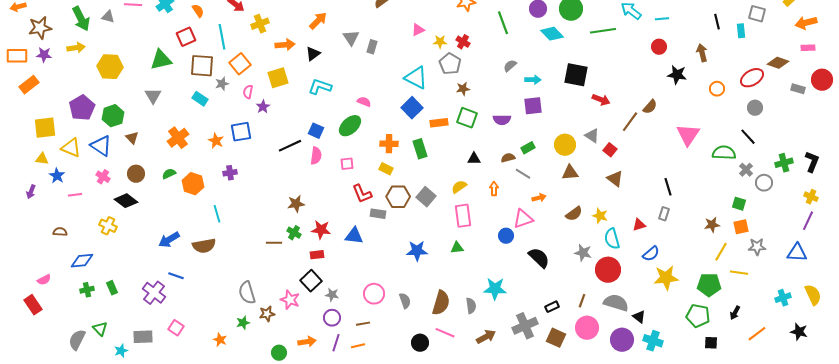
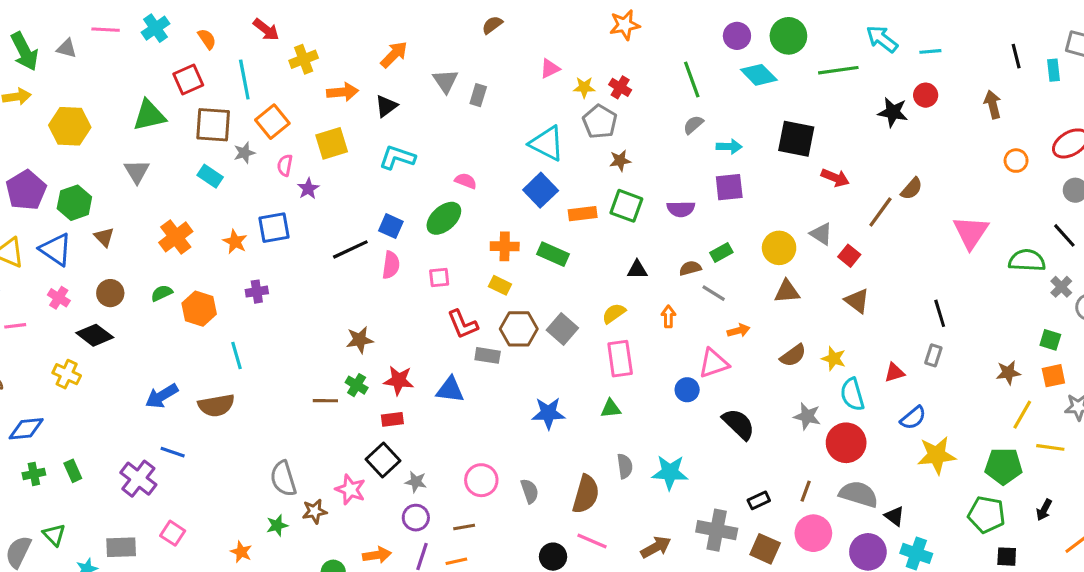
green line: (503, 23) -> (692, 80), moved
black star: (677, 75) -> (893, 112), moved
green rectangle: (420, 149) -> (553, 254), turned -48
gray semicircle: (471, 306) -> (625, 466), moved
gray cross: (525, 326) -> (717, 530), turned 35

